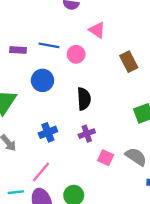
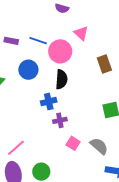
pink circle: (76, 54) -> (60, 51), size x1.5
black semicircle: (84, 99) -> (61, 79), moved
blue cross: (48, 132) -> (49, 102), moved

